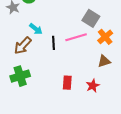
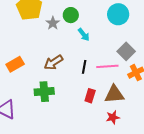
cyan arrow: (36, 29) -> (84, 35), moved
brown triangle: (104, 61) -> (114, 94), moved, size x1.5
red rectangle: (67, 83) -> (90, 96), moved

